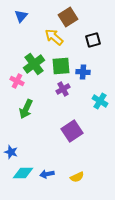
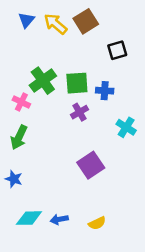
yellow arrow: (54, 37) -> (55, 24), moved
green arrow: (26, 109) -> (19, 137), moved
blue star: (11, 152) -> (14, 179), moved

